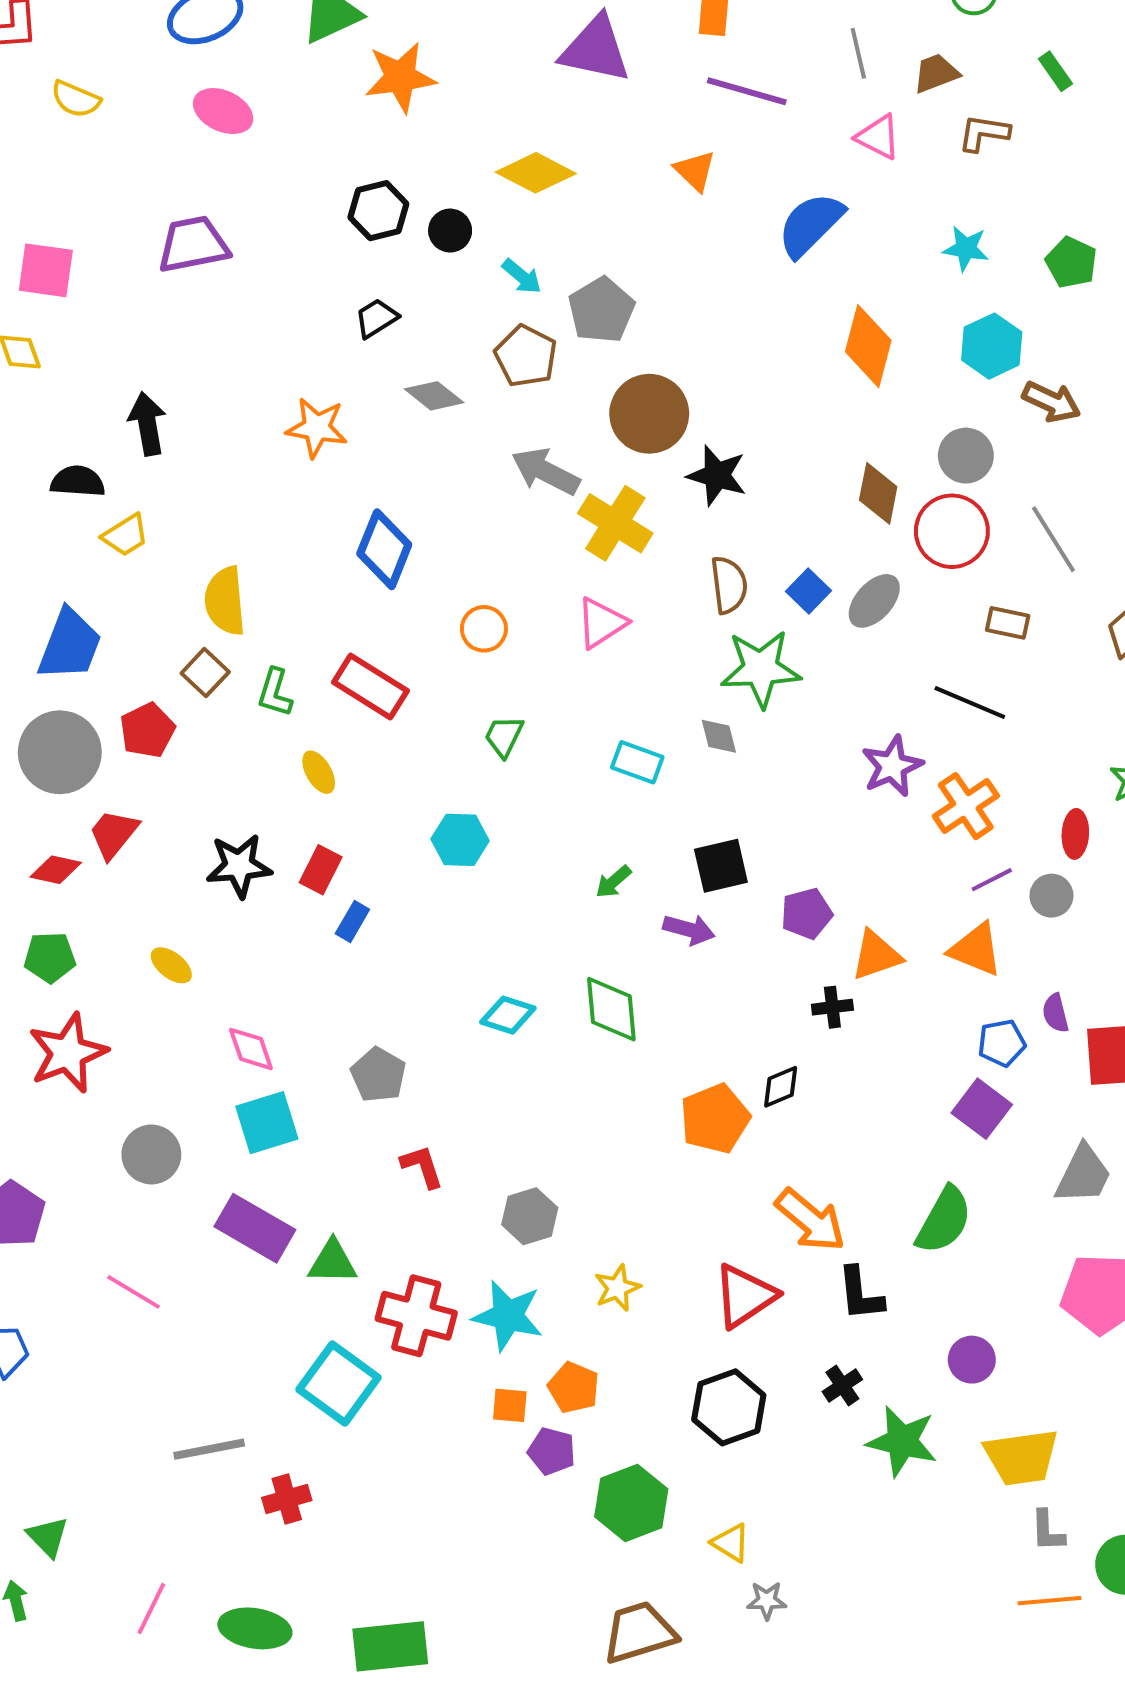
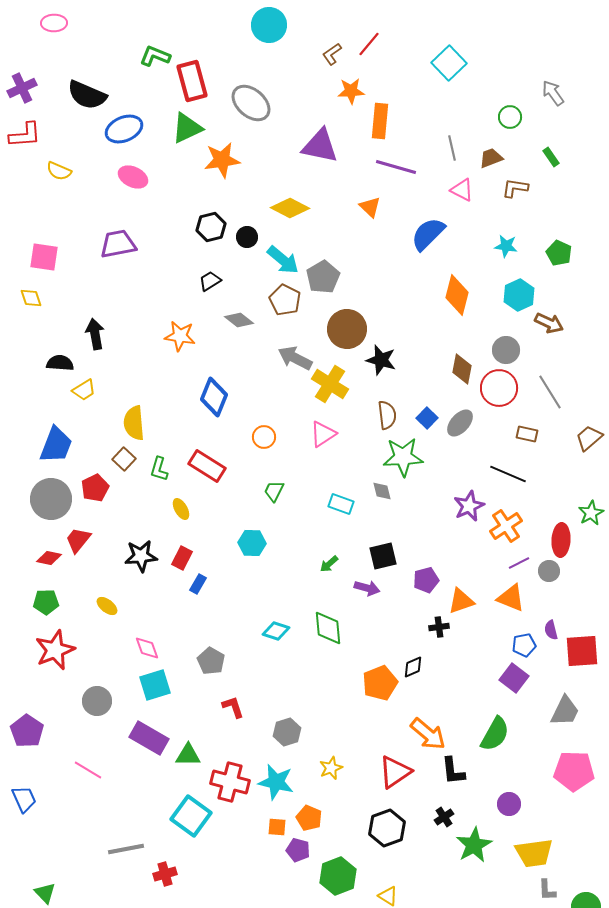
cyan arrow: (522, 276) -> (283, 260), size x1.6
red ellipse: (1075, 834) -> (561, 540), size x1.4
green star: (902, 1441) -> (474, 845), turned 30

